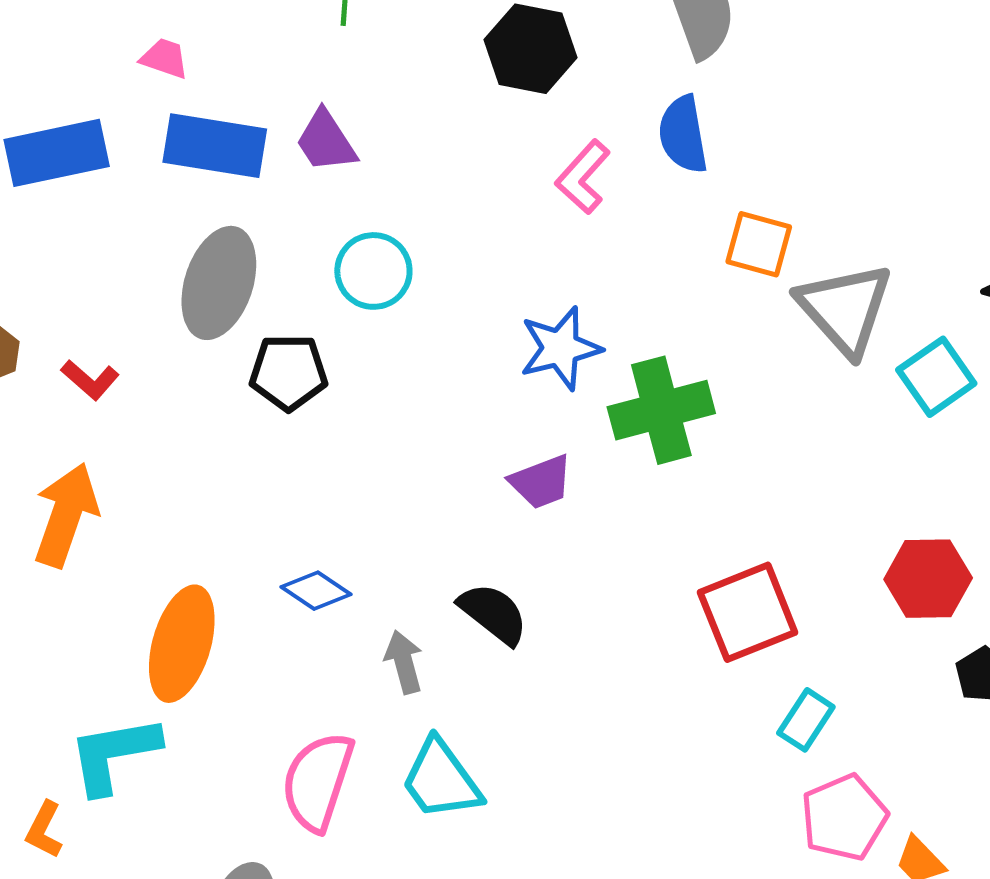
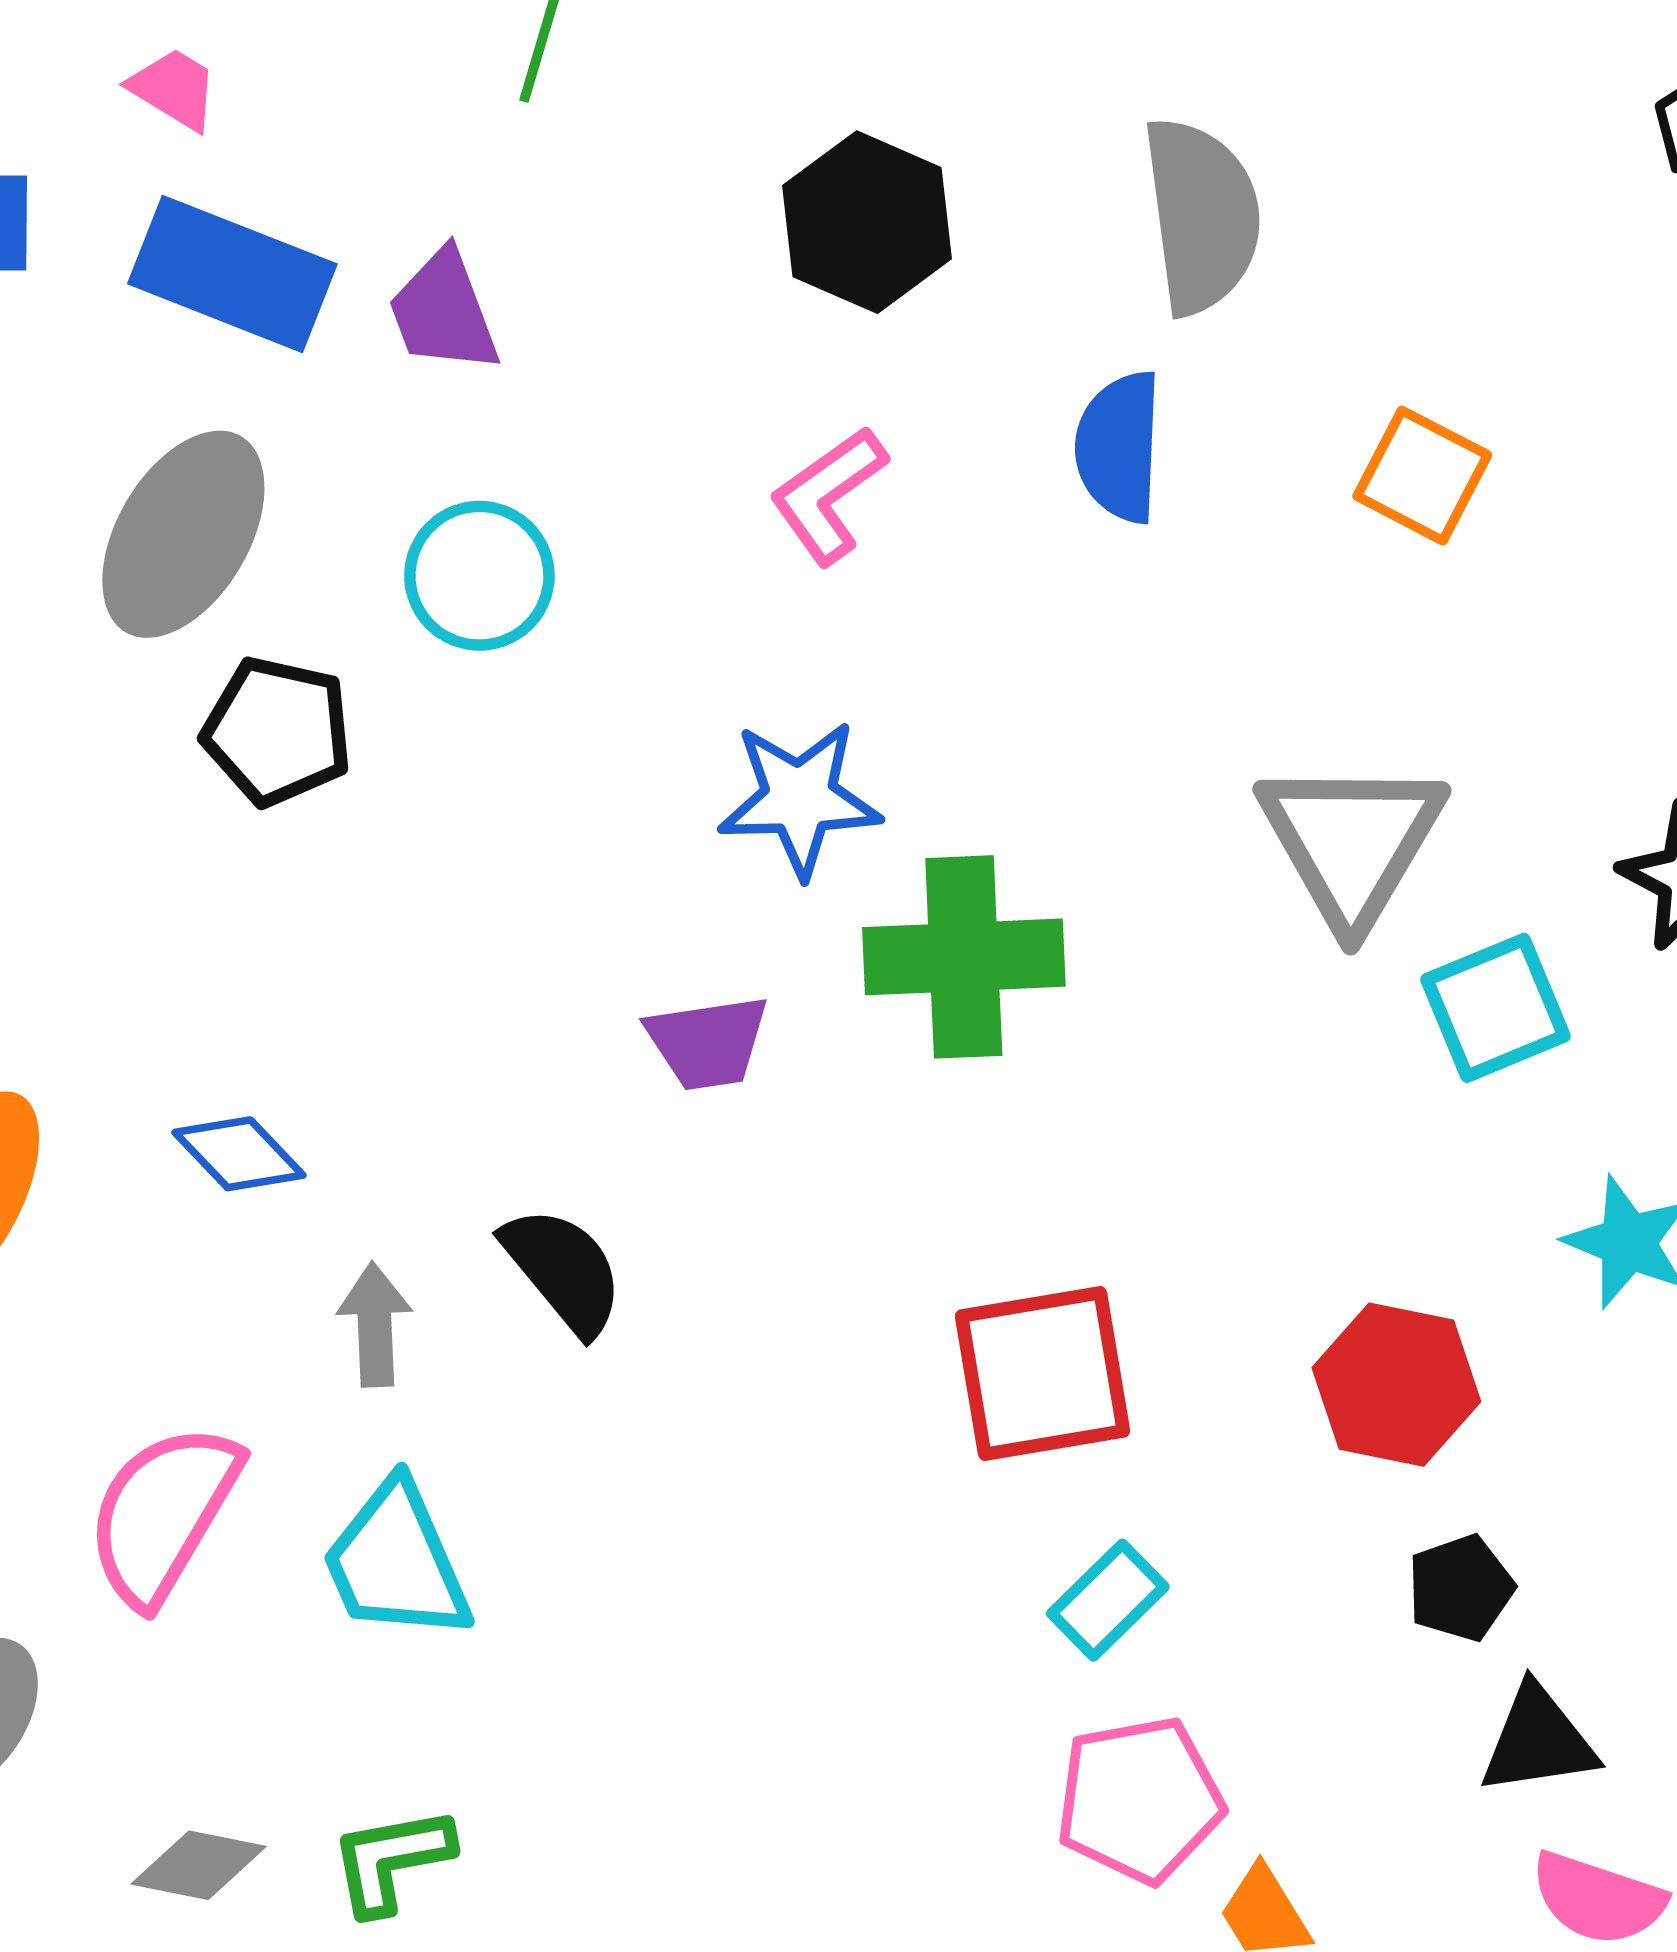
pink L-shape: (583, 177) -> (828, 495), moved
orange square: (759, 244) -> (1422, 476), moved

